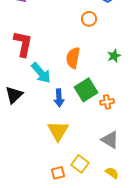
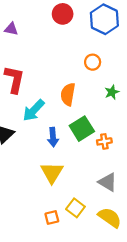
orange circle: (89, 19) -> (93, 62), moved
cyan arrow: (41, 73) -> (34, 110), turned 85
yellow semicircle: (112, 173) -> (110, 218), size x1.6

